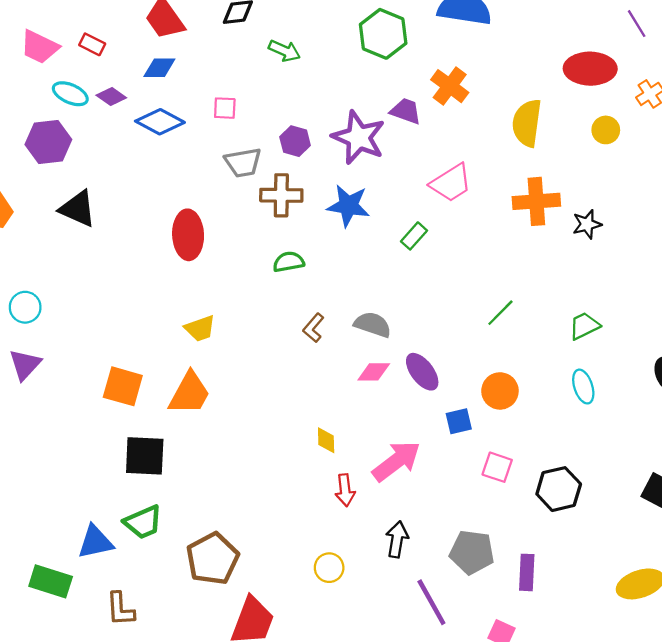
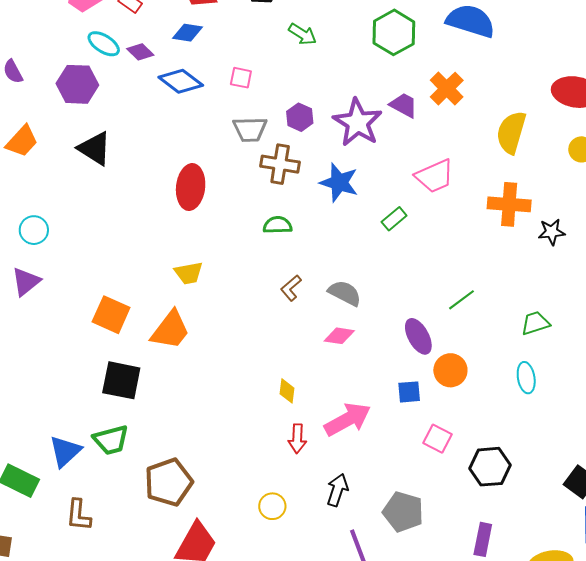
purple ellipse: (422, 372) -> (418, 336), moved
blue triangle: (95, 542) -> (65, 451), turned -39
purple rectangle: (527, 572) -> (483, 539), moved

